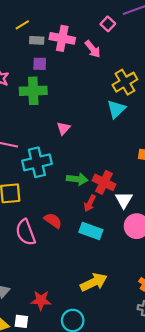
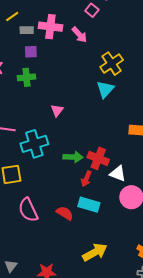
green cross: (33, 91) -> (27, 77), size x0.7
white triangle: (124, 200) -> (118, 173), turned -36
red semicircle: (53, 221) -> (65, 213), moved

